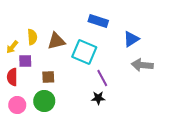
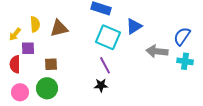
cyan square: (84, 52) -> (108, 37), moved
gray arrow: (142, 65) -> (157, 51), moved

